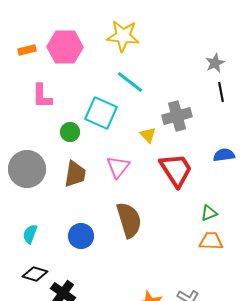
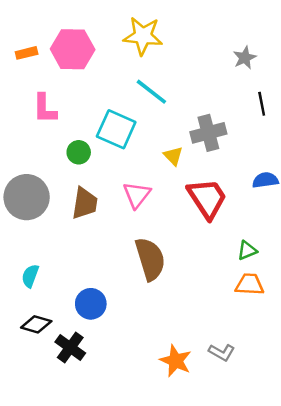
gray star: (215, 63) -> (245, 58), moved
blue circle: (81, 236) -> (91, 304), moved

